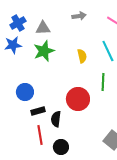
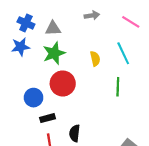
blue cross: (18, 23) -> (26, 23), turned -35
red circle: (78, 99) -> (63, 83), moved
black semicircle: (56, 119) -> (75, 133), moved

